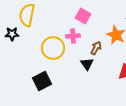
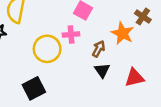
black triangle: (87, 64) -> (102, 70), moved

